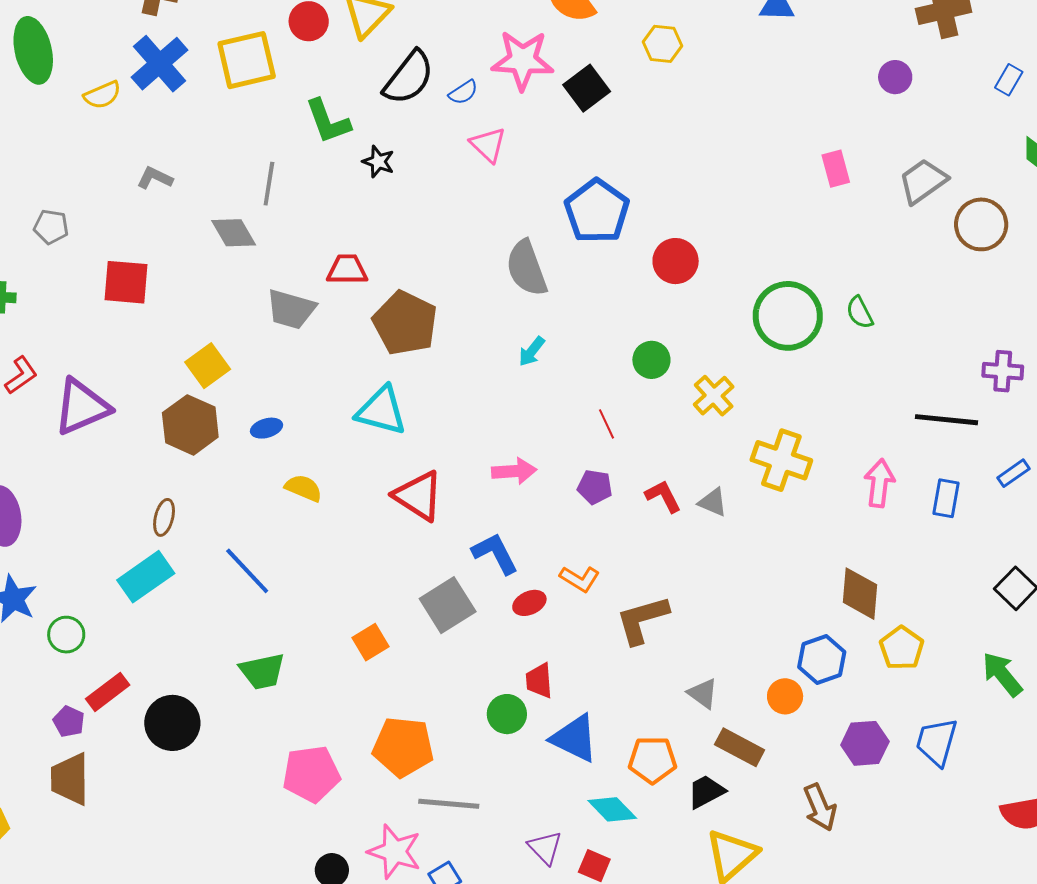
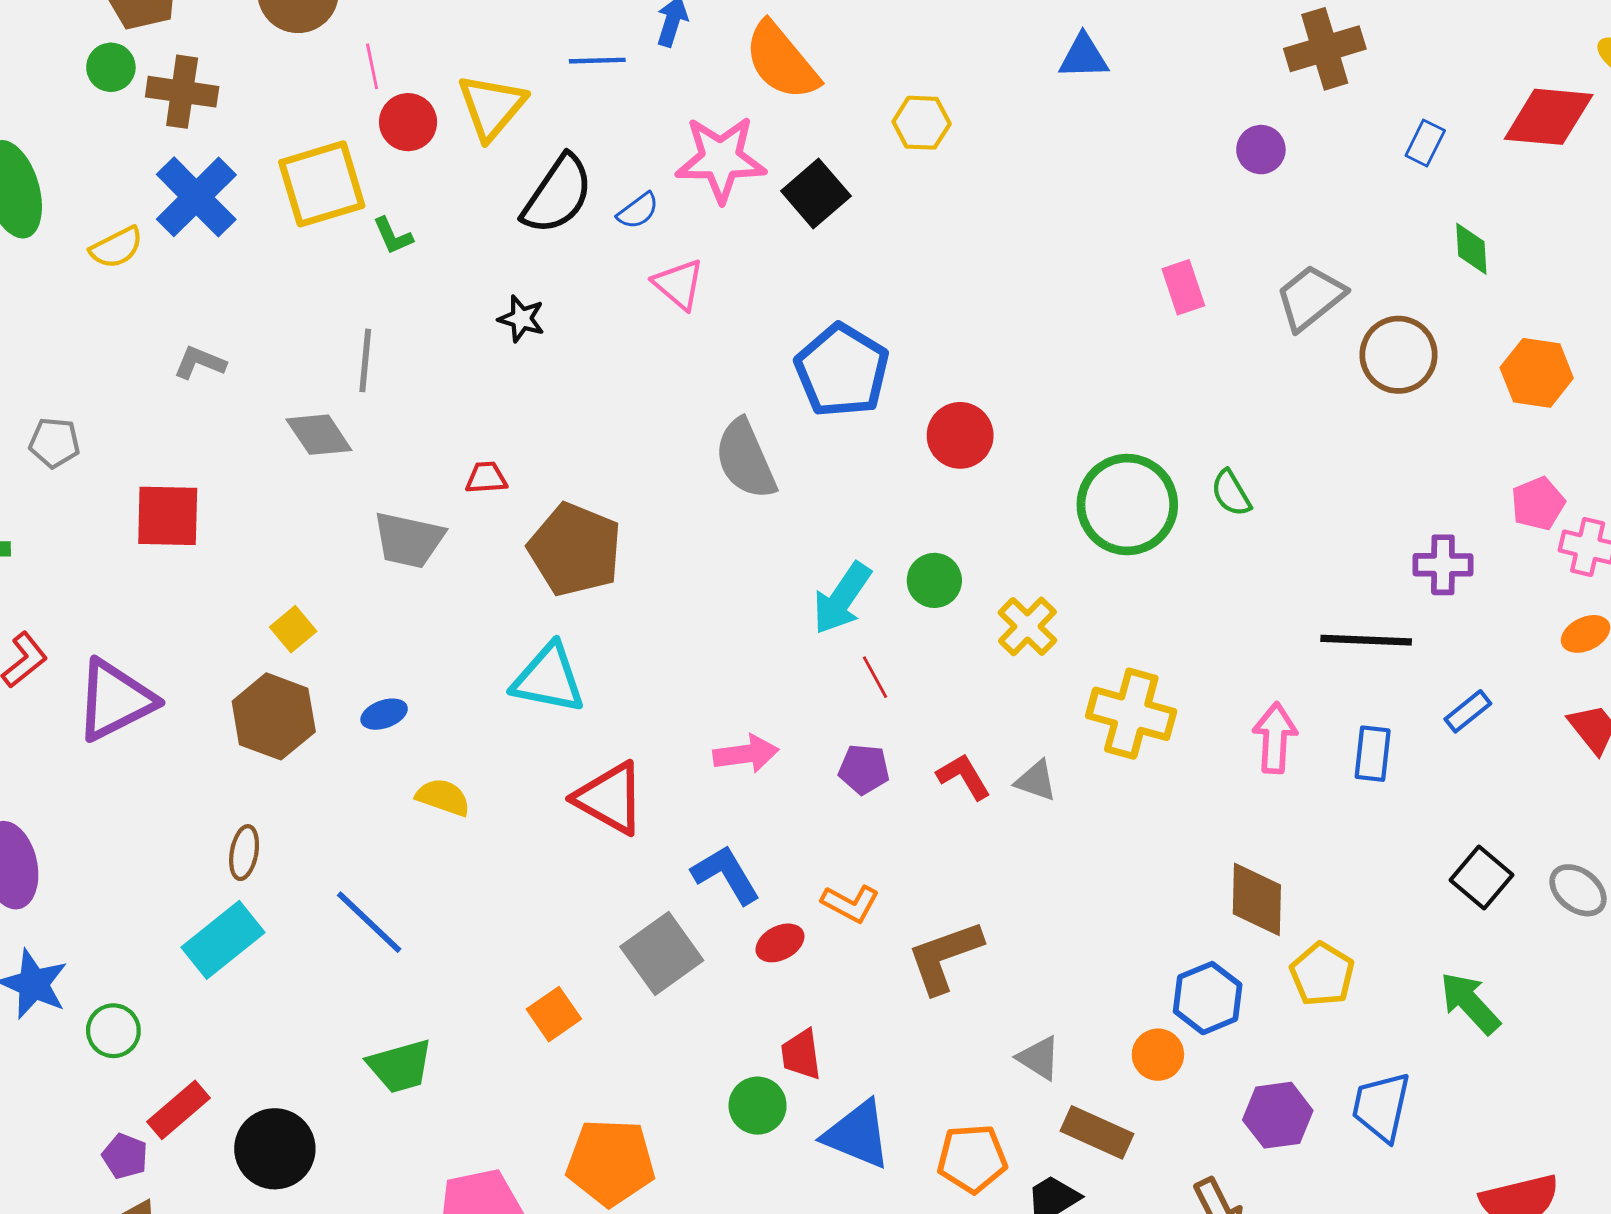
green L-shape: (328, 121) -> (393, 236), moved, size x0.6
red trapezoid: (347, 270) -> (486, 478), size x0.7
cyan arrow: (532, 351) -> (842, 598), moved, size x1.6
yellow square: (208, 366) -> (293, 629), size x0.7

